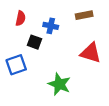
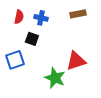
blue cross: (51, 26) -> (41, 18), moved
red triangle: (91, 53) -> (76, 61), moved, turned -35

